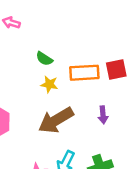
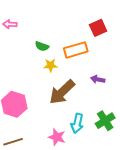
red square: (116, 70) -> (98, 28), moved
purple arrow: (103, 115) -> (98, 79), turned 120

